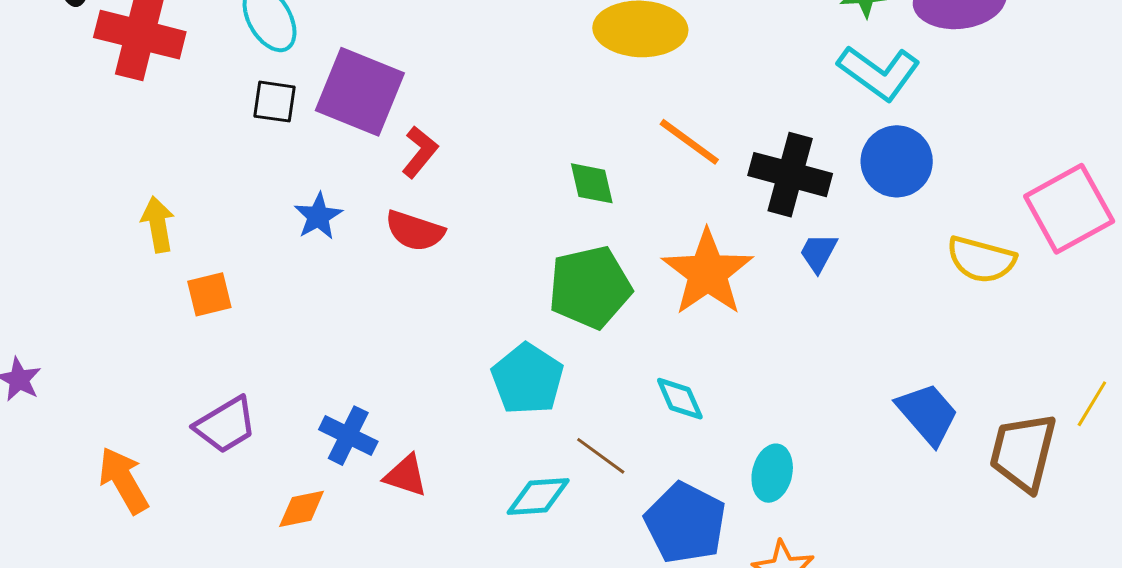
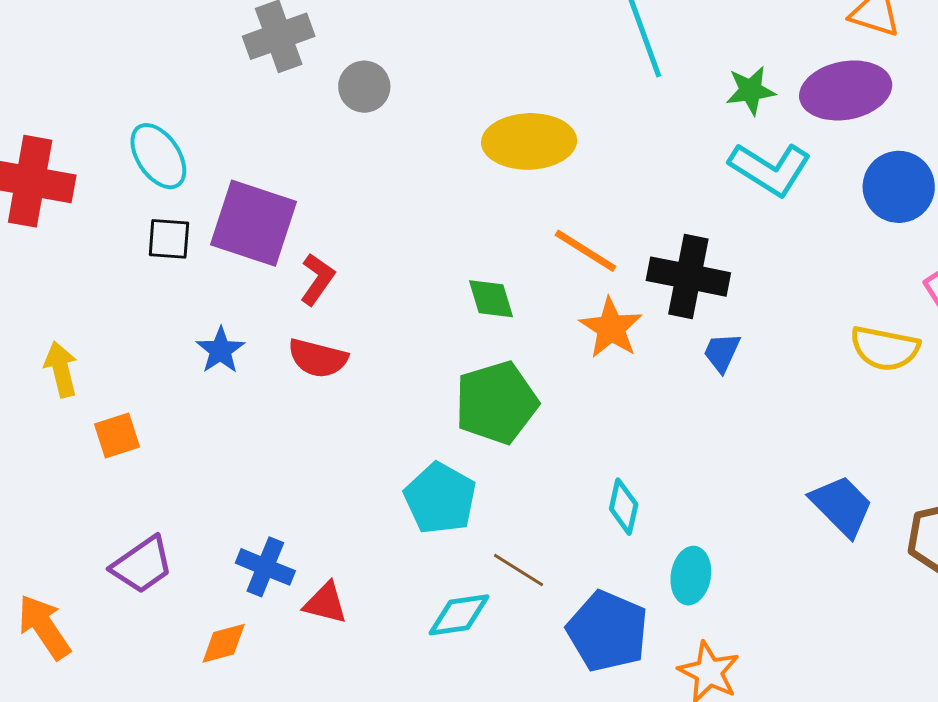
blue circle: (897, 161) -> (899, 187), moved
orange star: (707, 273) -> (611, 328), moved, size x0.7
cyan diamond: (680, 399) -> (624, 507), moved, turned 40

